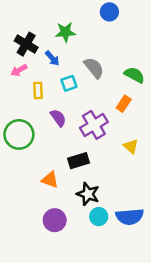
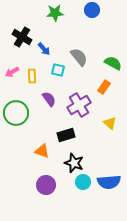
green star: (65, 32) -> (55, 13), moved
pink arrow: (19, 70) -> (12, 72), moved
cyan square: (69, 83) -> (58, 70), turned 32

